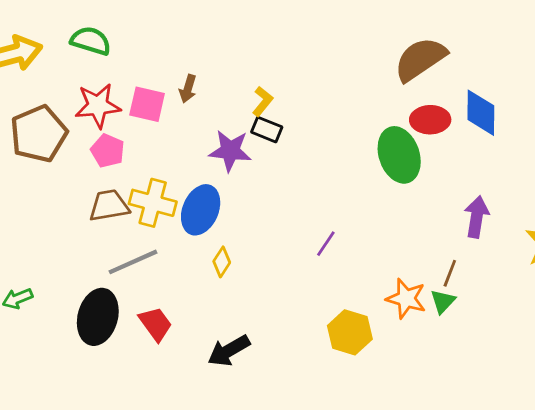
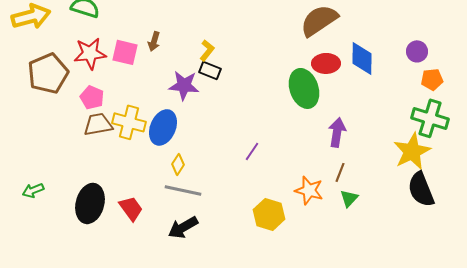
pink pentagon: (108, 151) -> (92, 97), moved
purple arrow: (477, 217) -> (337, 132), moved
gray line: (133, 262) -> (183, 190), moved, turned 36
green triangle: (443, 301) -> (349, 198), moved

